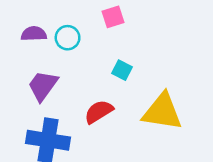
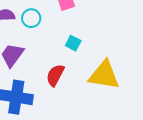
red semicircle: (99, 112) -> (55, 75), turned -30

